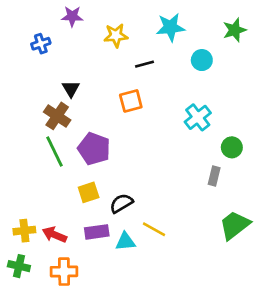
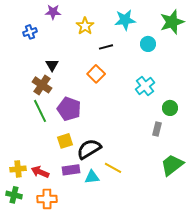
green star: (235, 30) -> (172, 22), size x1.4
yellow star: (116, 35) -> (85, 26), turned -30
orange square: (131, 101) -> (96, 74), turned -30
black semicircle: (121, 203) -> (89, 149), size x1.4

